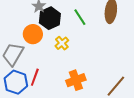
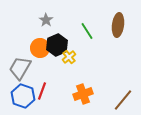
black hexagon: (50, 18) -> (57, 45), moved

